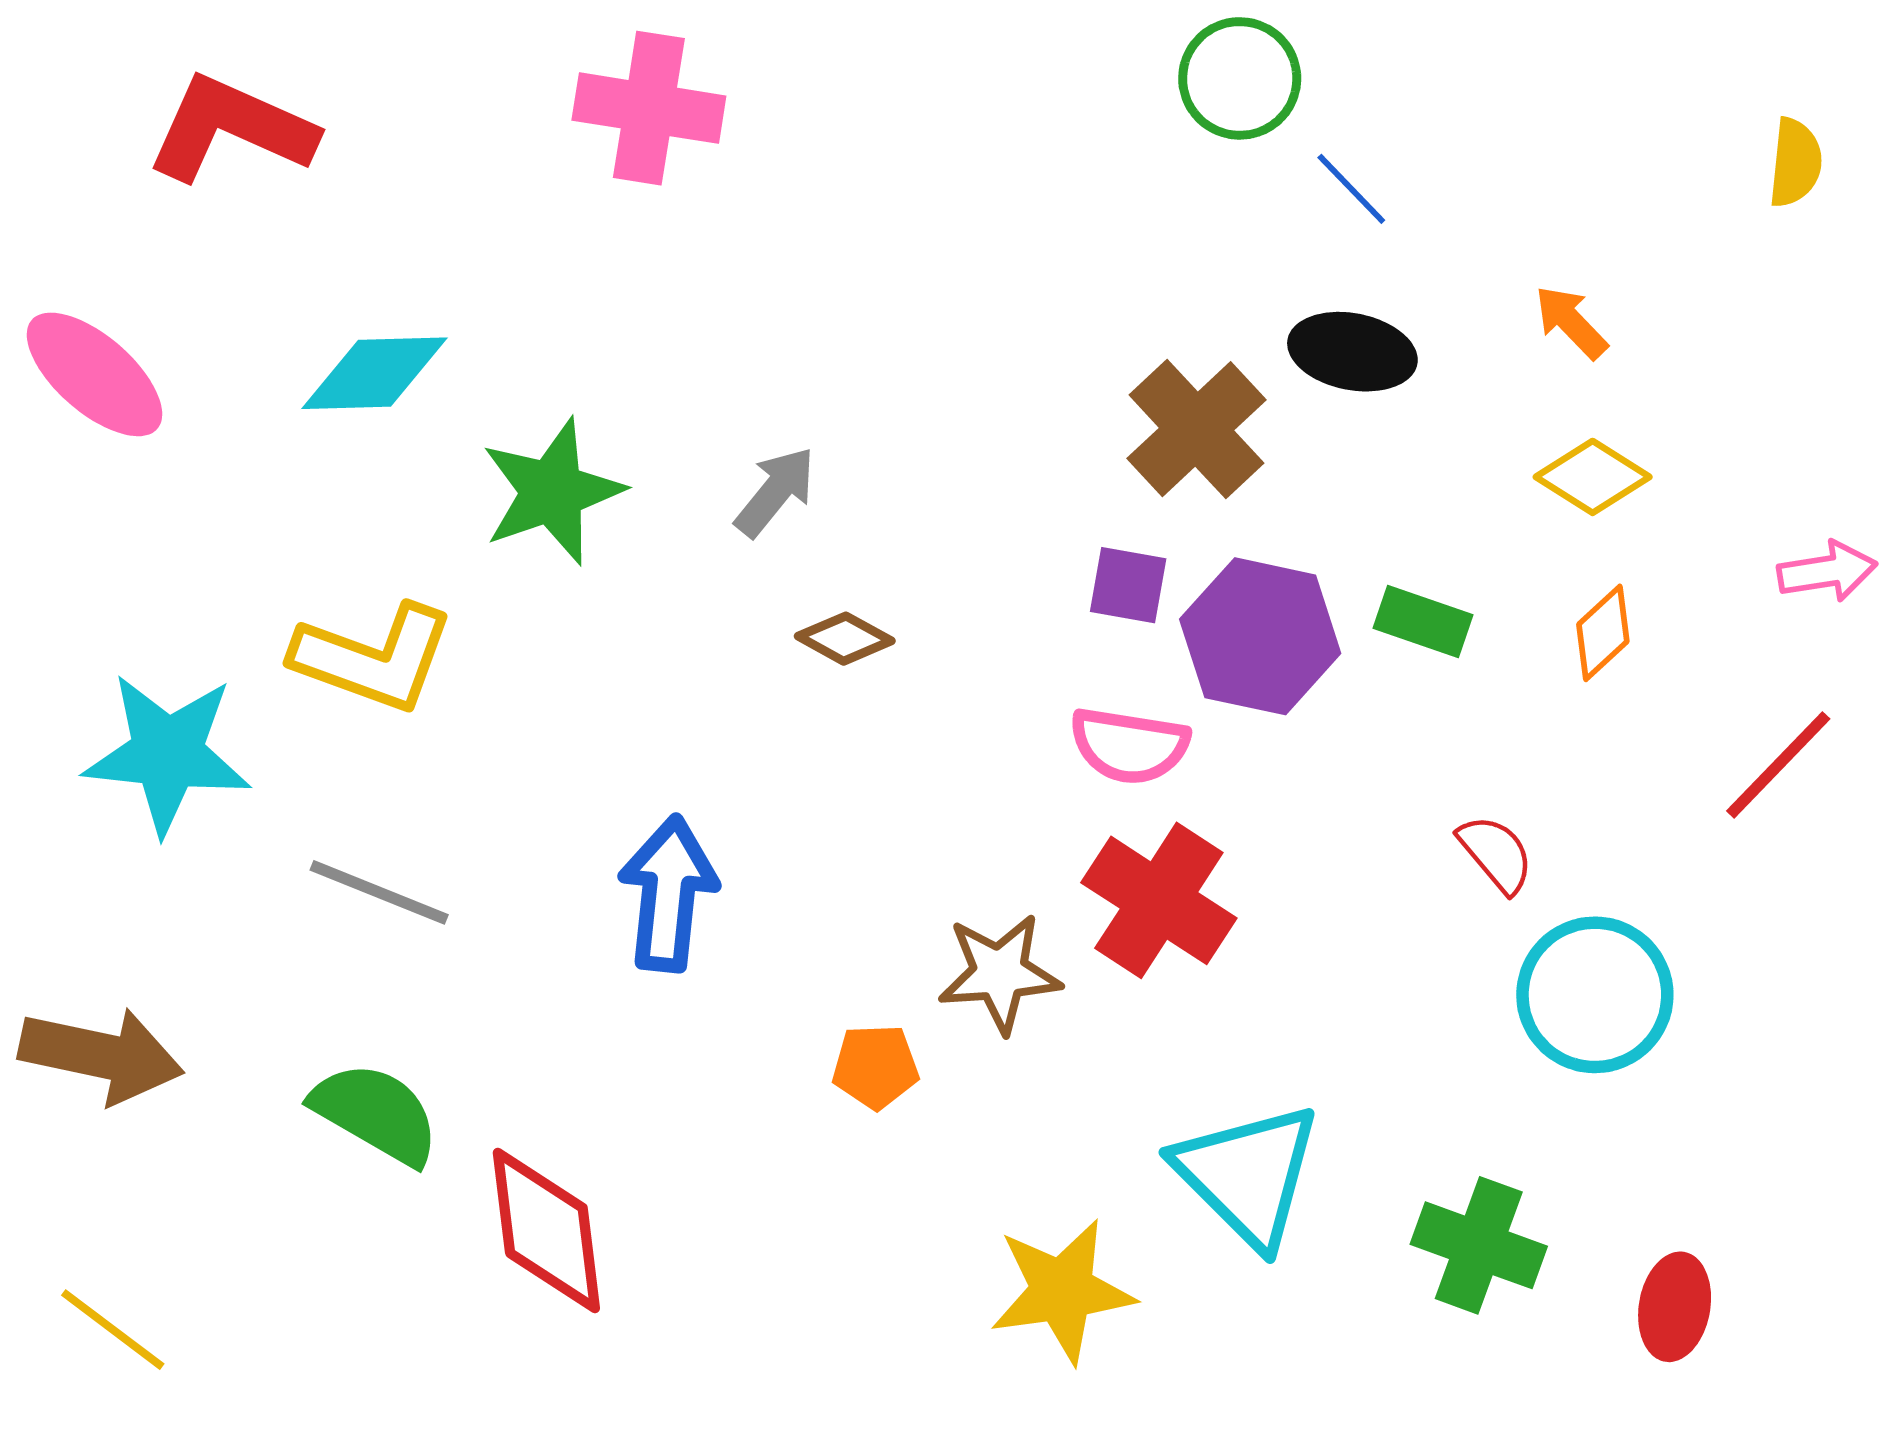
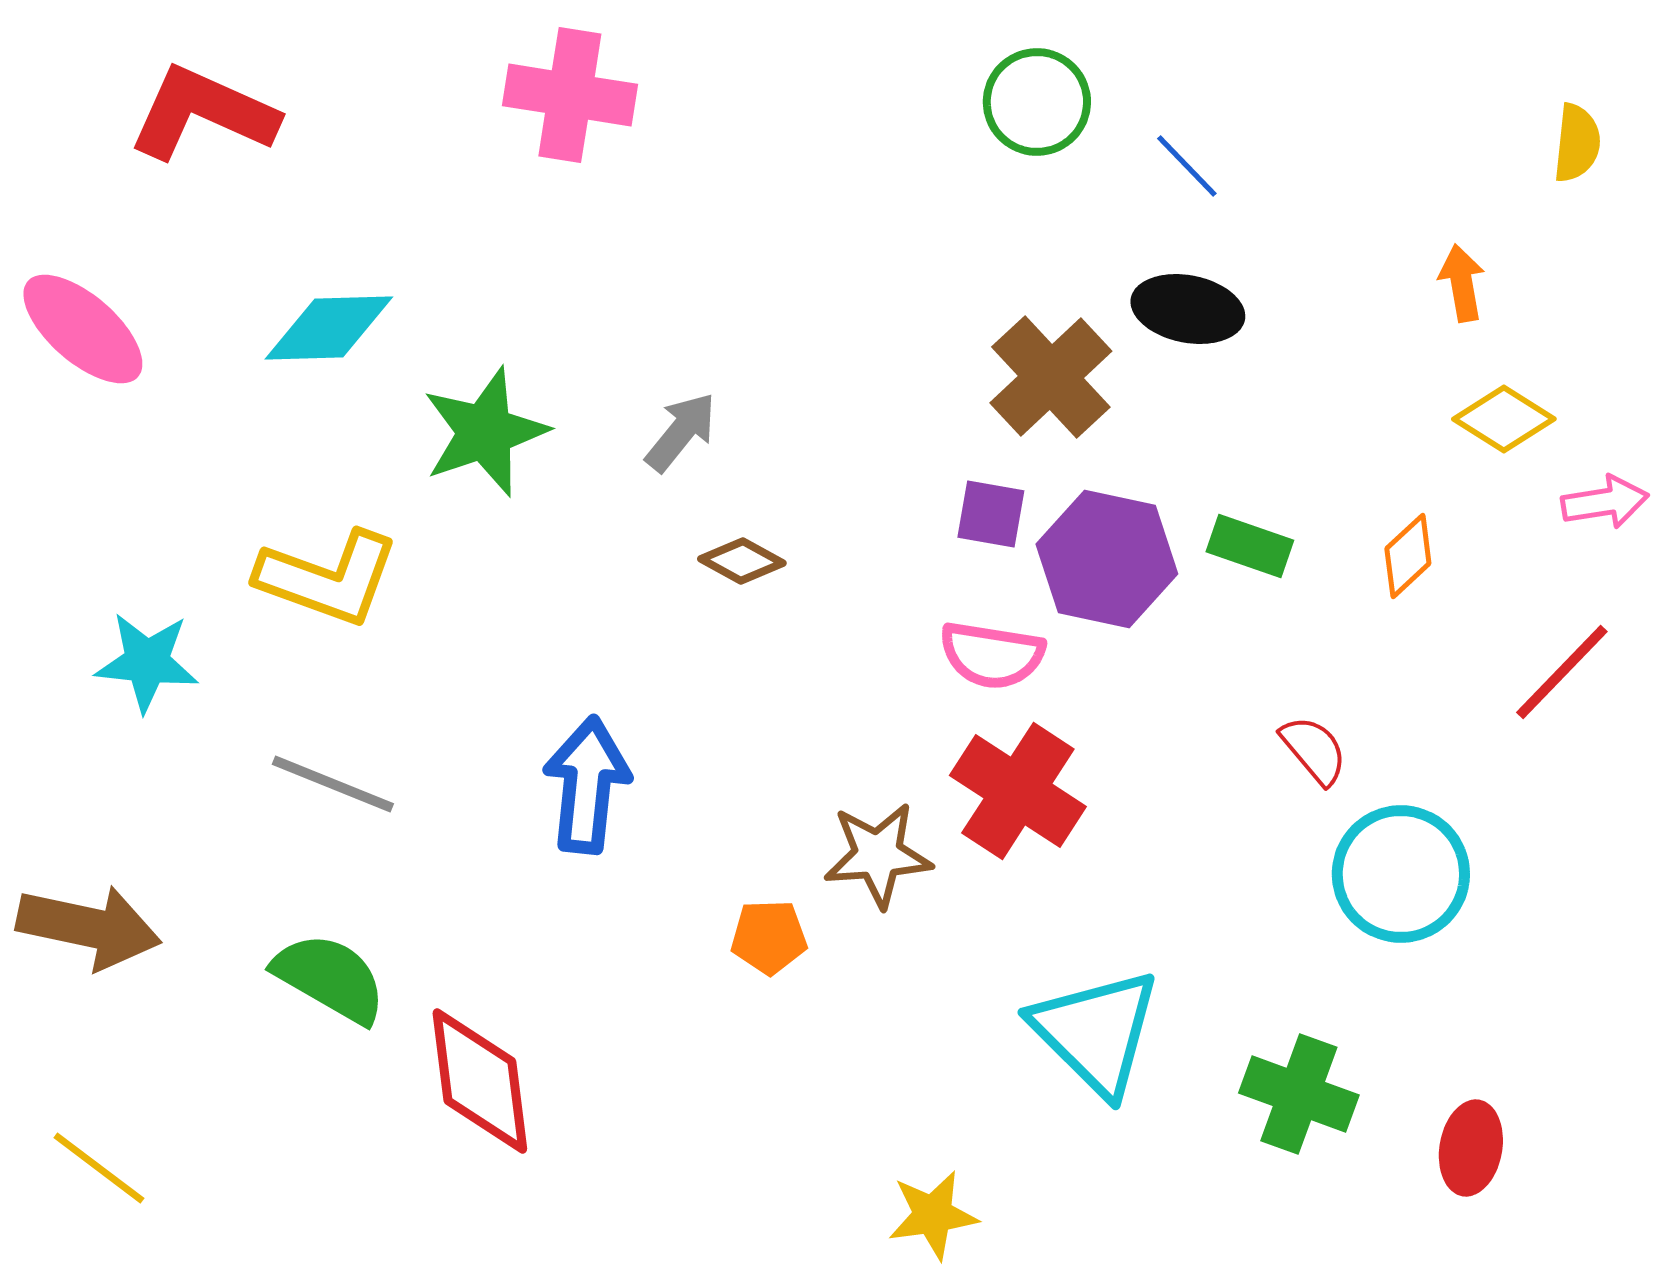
green circle: (1240, 78) -> (1037, 102), moved
orange arrow: (1571, 322) -> (1462, 283), moved, turned 34
yellow diamond: (1593, 477) -> (1504, 419), moved
cyan star: (167, 754) -> (147, 662), size x0.7
yellow star: (1062, 1291) -> (933, 1215), moved, size x0.7

